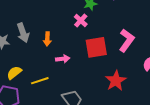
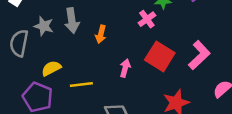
red square: (96, 47) -> (160, 56), turned 30
pink arrow: (63, 59) -> (125, 68), moved, turned -80

